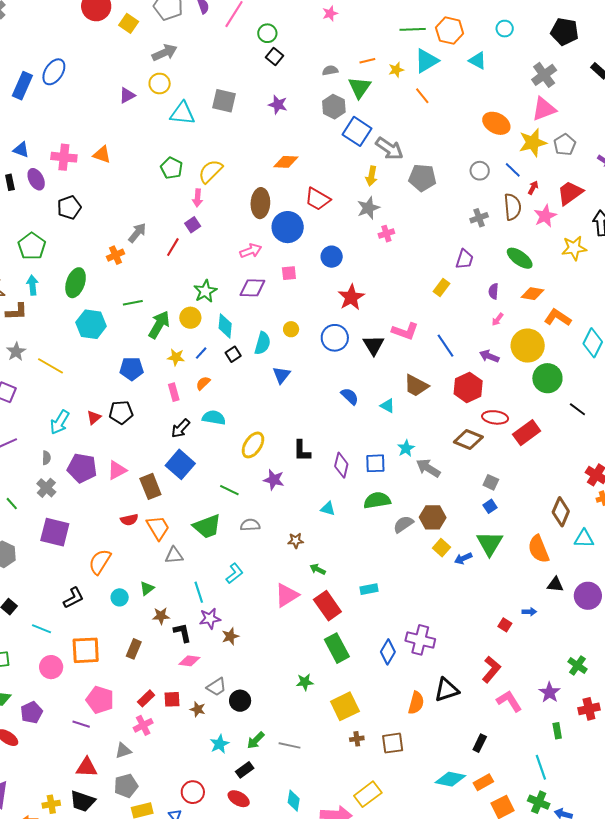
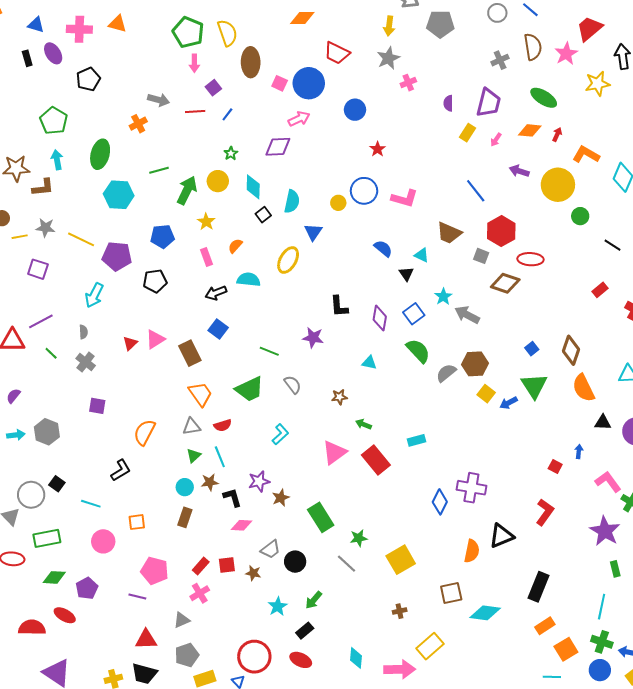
green pentagon: (172, 168) -> (188, 32), size x1.4
yellow semicircle: (210, 171) -> (227, 33), turned 120
red arrow: (533, 188) -> (557, 134), moved
pink arrow: (198, 198) -> (194, 63), moved
brown ellipse: (260, 203) -> (251, 62), moved
gray arrow: (137, 233) -> (158, 100), turned 70
red line: (173, 247) -> (195, 112), turned 60
pink arrow: (251, 251) -> (299, 119), moved
purple trapezoid: (465, 259) -> (489, 103), size x1.4
pink square: (289, 273) -> (280, 83), moved, turned 35
green star: (205, 291) -> (231, 153), size x0.6
purple semicircle: (493, 291) -> (448, 103), moved
orange diamond: (532, 294) -> (530, 130), moved
red star: (351, 297) -> (378, 149), size x0.6
pink arrow: (498, 319) -> (496, 140), moved
yellow circle: (291, 329) -> (338, 203), moved
pink L-shape: (405, 331) -> (405, 198), moved
black triangle: (374, 345) -> (406, 274), moved, size x0.7
gray star: (16, 352) -> (45, 228), turned -30
blue line: (201, 353) -> (227, 114), moved
purple arrow: (489, 356) -> (519, 171), moved
yellow star: (176, 357) -> (206, 222), turned 30
green circle: (547, 378) -> (580, 216), size x0.6
red triangle: (94, 417) -> (130, 343), moved
black arrow: (181, 428) -> (216, 293), turned 30
red rectangle: (527, 433) -> (600, 290), moved, size x0.6
yellow ellipse: (253, 445) -> (288, 260), moved
blue square: (375, 463) -> (414, 314), turned -30
blue square: (180, 464) -> (218, 329), size x0.7
purple pentagon: (82, 468) -> (117, 256), moved
gray square: (491, 482) -> (481, 256), moved
green semicircle: (377, 500) -> (418, 351), turned 60
green line: (12, 504) -> (51, 353), moved
brown diamond: (561, 512) -> (571, 350), moved
red semicircle: (129, 520) -> (223, 425), moved
gray semicircle: (250, 525) -> (293, 385), turned 60
purple square: (55, 532) -> (97, 406), size x0.6
gray triangle: (174, 555) -> (192, 427), moved
cyan line: (199, 592) -> (220, 457), moved
cyan circle: (120, 597) -> (185, 487), moved
blue arrow: (529, 612) -> (579, 452), turned -80
green rectangle: (337, 648) -> (321, 517), moved
orange square: (86, 650) -> (137, 522), size x0.6
purple star: (550, 692) -> (605, 531), size x1.4
pink L-shape: (509, 701) -> (608, 482), moved
brown cross: (357, 739) -> (400, 611), moved
black rectangle: (480, 743) -> (538, 587), size x1.6
gray line: (290, 745) -> (346, 564), moved, turned 35
cyan line: (541, 767) -> (602, 607), turned 35
cyan diamond: (450, 779) -> (485, 613), moved
red circle: (193, 792) -> (254, 657), size x1.4

